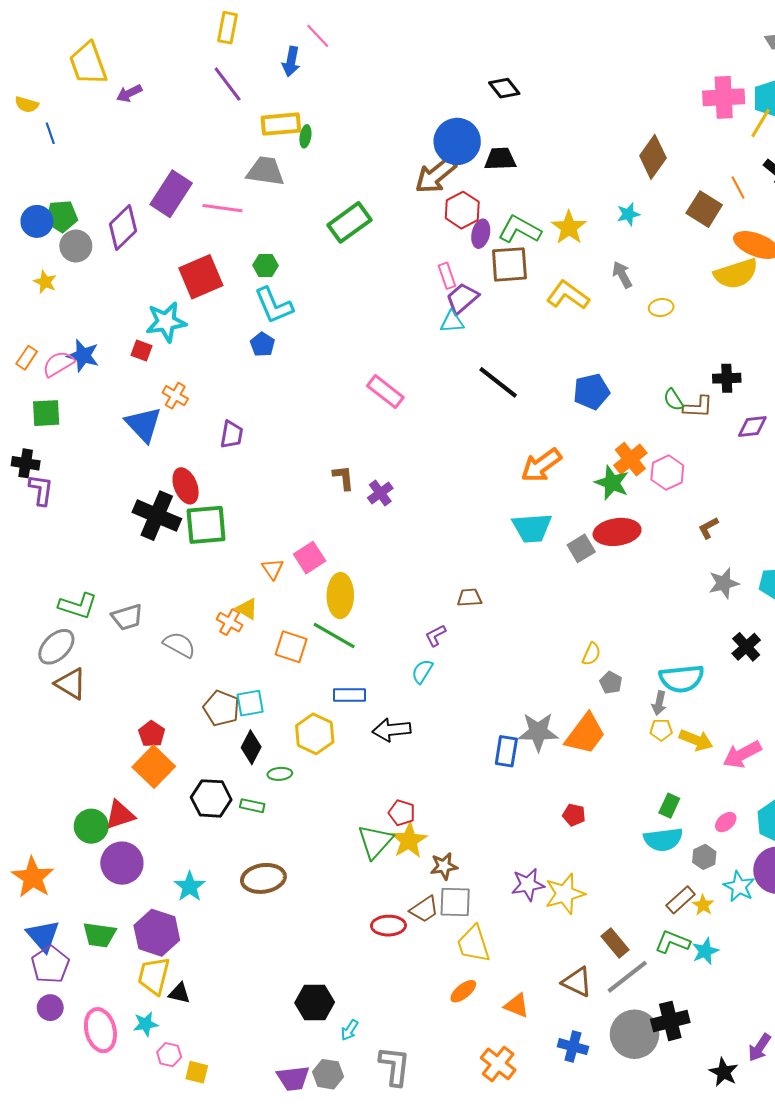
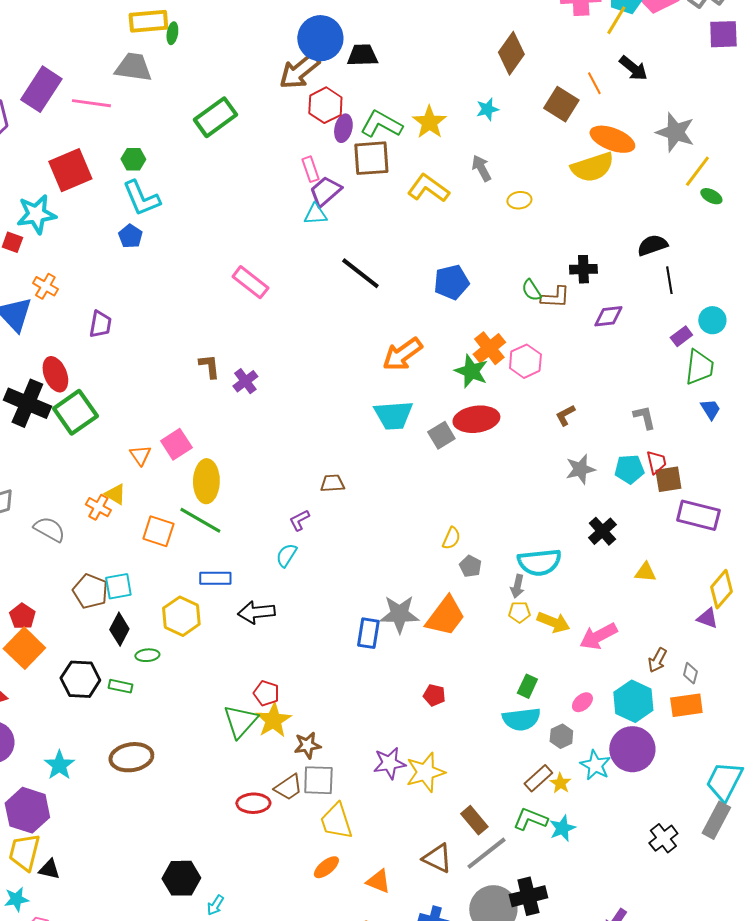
green square: (206, 525) -> (75, 412), turned -30

